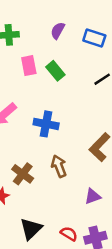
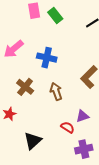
brown cross: (23, 174) -> (25, 87), moved
red semicircle: (69, 234) -> (68, 127), moved

